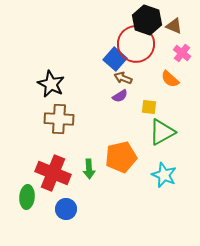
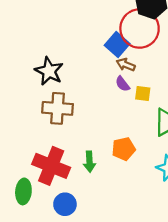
purple semicircle: (120, 96) -> (123, 84), turned 84
yellow square: (149, 107) -> (143, 93), moved
orange pentagon: (121, 157) -> (124, 149), size x0.7

